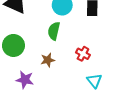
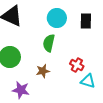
cyan triangle: (94, 81) -> (88, 81), moved, turned -35

